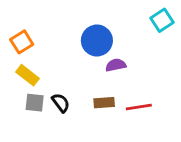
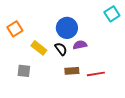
yellow rectangle: (27, 75) -> (39, 48), moved
black semicircle: (61, 103) -> (61, 49), moved

